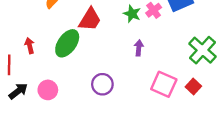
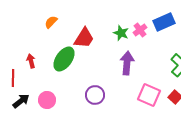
purple arrow: (139, 48) -> (127, 63), size x1.6

